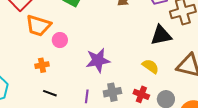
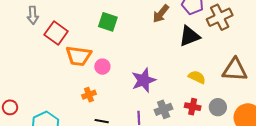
black triangle: (161, 35) -> (189, 36), moved

